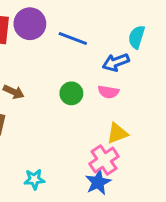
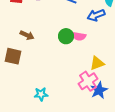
pink semicircle: (108, 92) -> (79, 36), moved
blue star: (98, 182) -> (99, 90), moved

